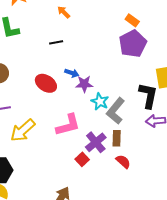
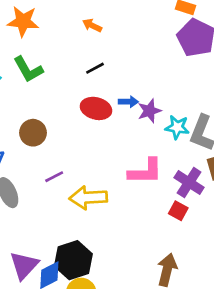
red ellipse: (46, 83) -> (96, 108), moved
pink L-shape: (68, 125) -> (145, 172), turned 32
yellow arrow: (23, 130) -> (88, 198), turned 56

